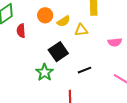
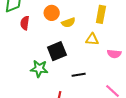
yellow triangle: (81, 30) -> (92, 39), moved
green star: (45, 72) -> (39, 69), turned 30

